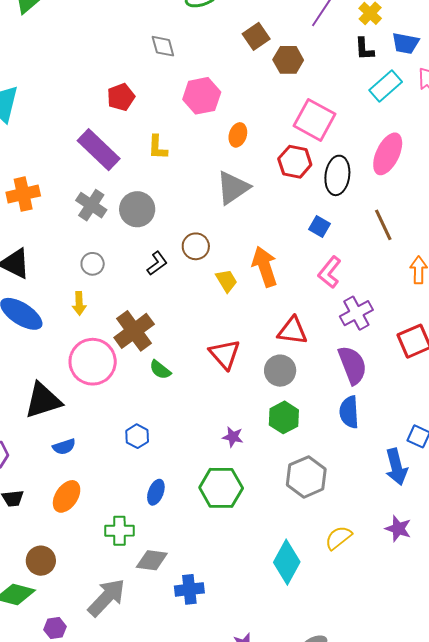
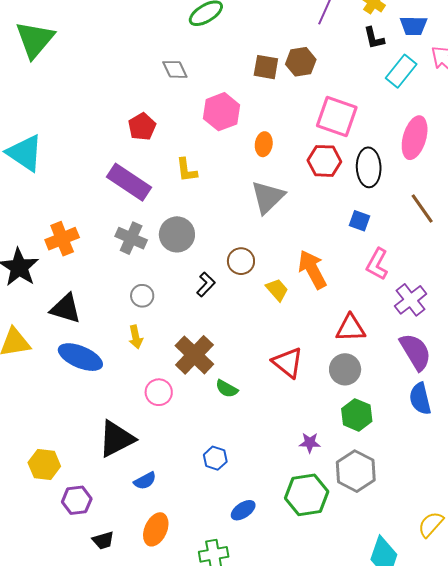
brown square: (256, 36) -> (266, 67), moved, turned -36
pink circle: (93, 362) -> (159, 392), size x0.6
gray hexagon: (306, 477) -> (356, 471), moved
blue ellipse: (156, 492) -> (243, 510), turned 45

